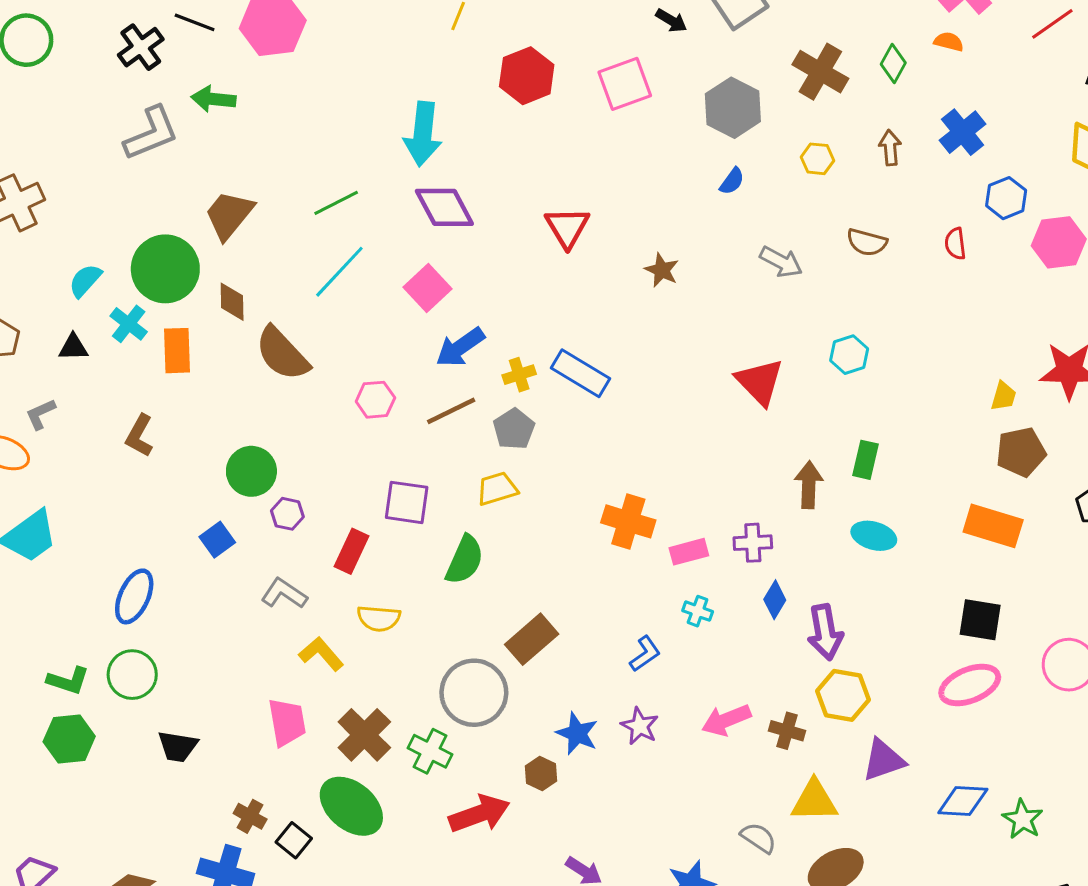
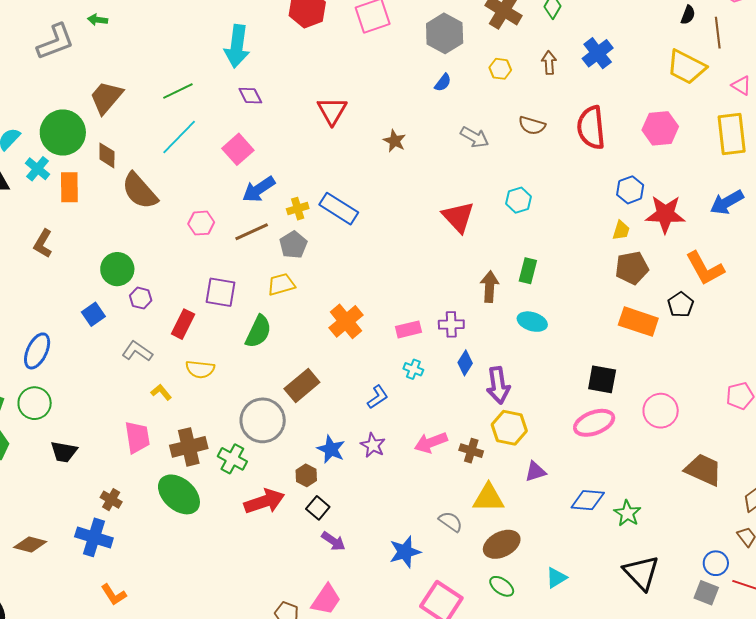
green arrow: (213, 99) -> (98, 20), size x0.7
blue hexagon: (1006, 198) -> (630, 190), moved
purple diamond: (444, 207) -> (250, 96), size x0.6
red semicircle: (955, 244) -> (591, 128), size x2.0
orange cross: (628, 521) -> (346, 321), moved, turned 32
orange rectangle: (993, 526) -> (638, 322), moved
yellow L-shape: (321, 654) -> (161, 392), size x0.7
brown cross: (364, 735) -> (189, 447), turned 30
purple triangle: (883, 760) -> (535, 472), size x0.7
black square: (294, 840) -> (318, 508), moved

